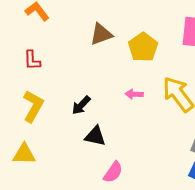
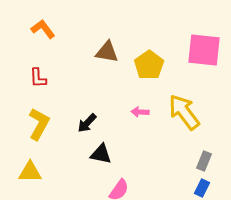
brown triangle: (101, 34) -> (107, 52), turned 30

